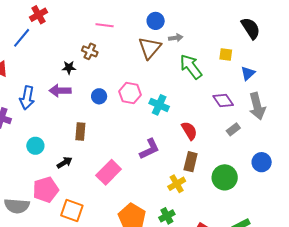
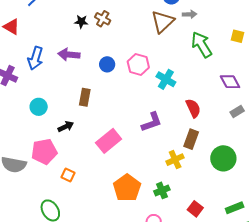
black star: (69, 68) -> (81, 22), moved
orange square: (72, 210) -> (68, 175), size x0.6

